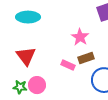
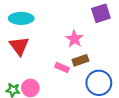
red triangle: (26, 56) -> (19, 46), moved

